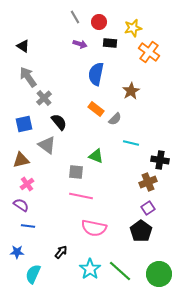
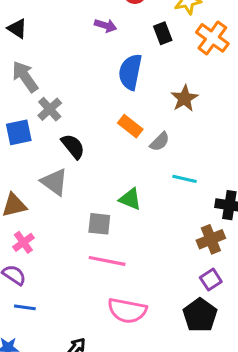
black rectangle: (110, 43) -> (163, 33), moved, turned 64
blue square: (24, 124) -> (19, 132), moved

